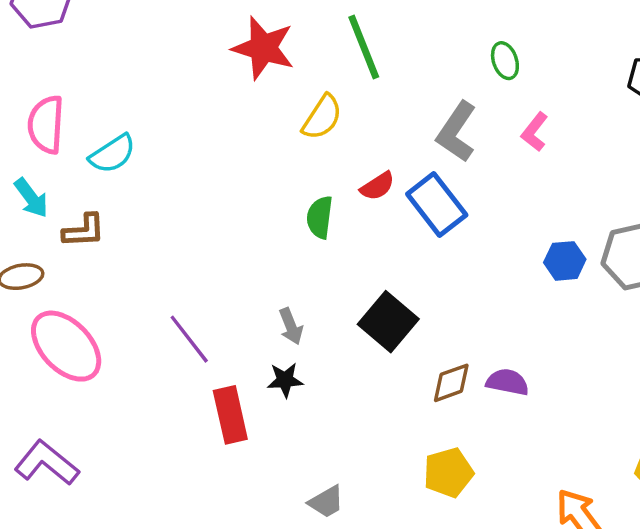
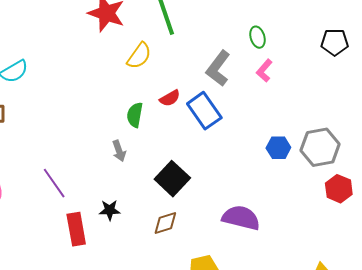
green ellipse: (505, 61) -> (258, 37), moved
gray arrow: (291, 326) -> (119, 151), moved
purple semicircle: (507, 382) -> (241, 218), size x1.5
brown diamond: (451, 383) -> (165, 223), moved

